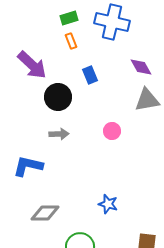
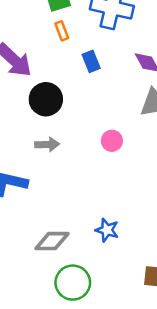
blue rectangle: (90, 75) -> (91, 61), moved
gray diamond: (45, 213) -> (52, 241), moved

